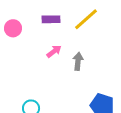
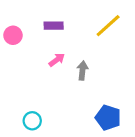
yellow line: (86, 19) -> (108, 26), moved

